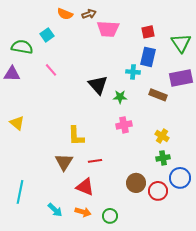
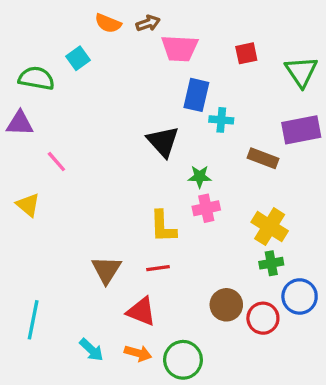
blue rectangle: (148, 57) -> (196, 95), moved
pink line: (51, 70) -> (56, 162), moved
green star: (120, 97) -> (200, 177), moved
yellow L-shape: (76, 136) -> (163, 227), moved
yellow cross: (162, 136) -> (270, 227), size x1.5
green circle: (110, 216) -> (183, 360), size x1.5

